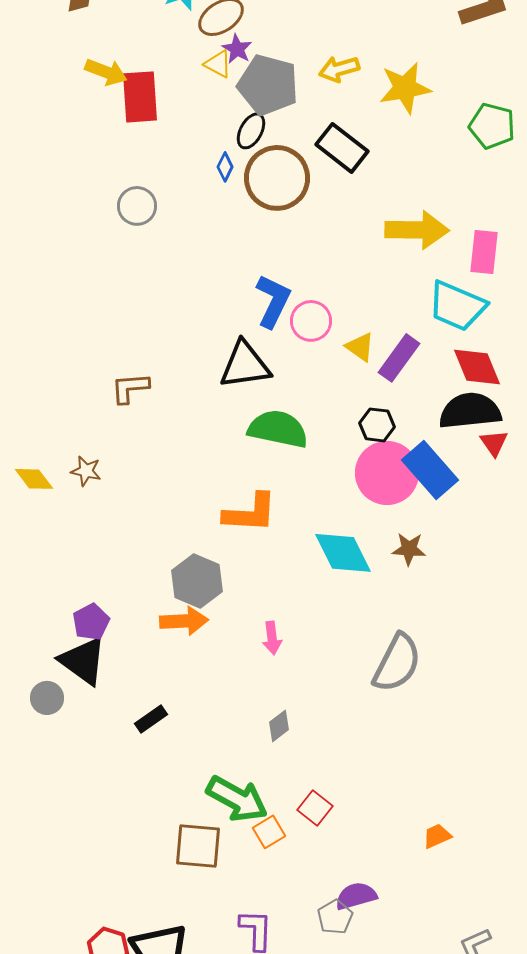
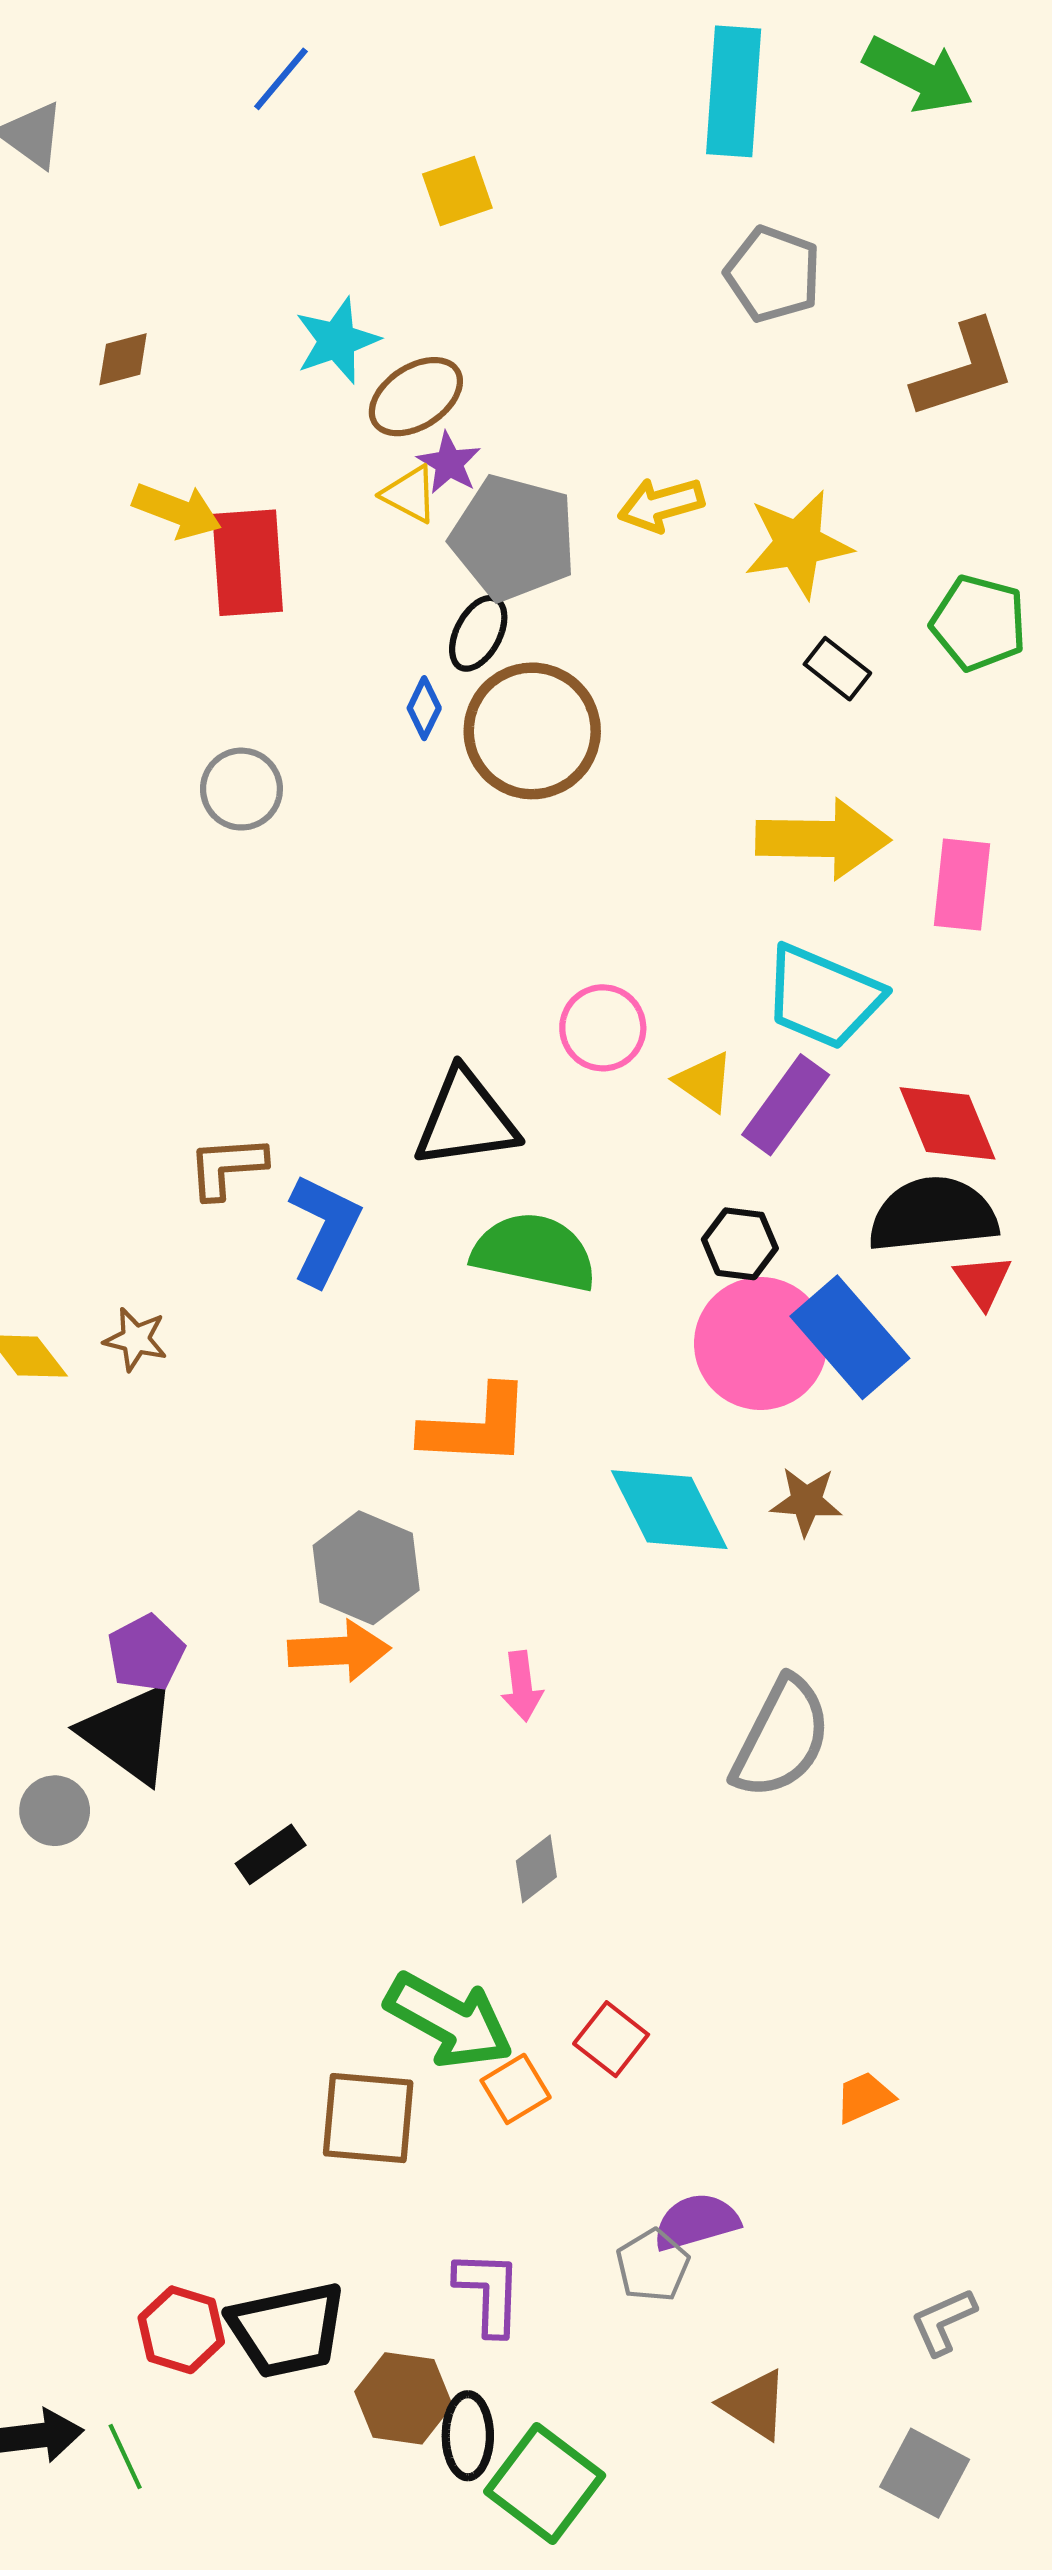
black rectangle: (342, 148) -> (837, 669), moved, size x0.6
blue L-shape: (273, 301) -> (325, 1229), moved
cyan trapezoid: (457, 306) -> (823, 997), moved

